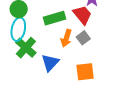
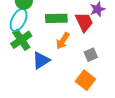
gray square: (83, 38) -> (91, 55), moved
orange square: (85, 72) -> (85, 80), moved, turned 30

